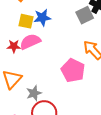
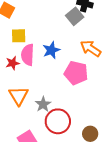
blue star: (42, 18) -> (51, 50), moved
pink semicircle: (30, 42) -> (28, 55), turned -50

